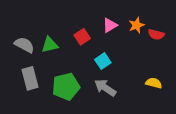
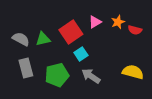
red square: (82, 37) -> (71, 32), size x1.6
cyan square: (103, 61) -> (81, 54), moved
yellow semicircle: (154, 83) -> (133, 72), size x1.5

